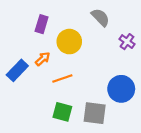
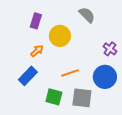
purple cross: (127, 42) -> (110, 49), moved
blue rectangle: (17, 70) -> (28, 76), moved
orange line: (62, 78) -> (70, 73), moved

